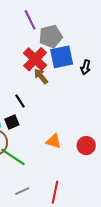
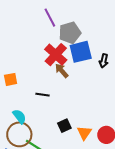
black line: (20, 101) -> (43, 95), turned -48
black square: (12, 122) -> (64, 126), moved
orange triangle: (54, 141) -> (84, 133), moved, turned 49

